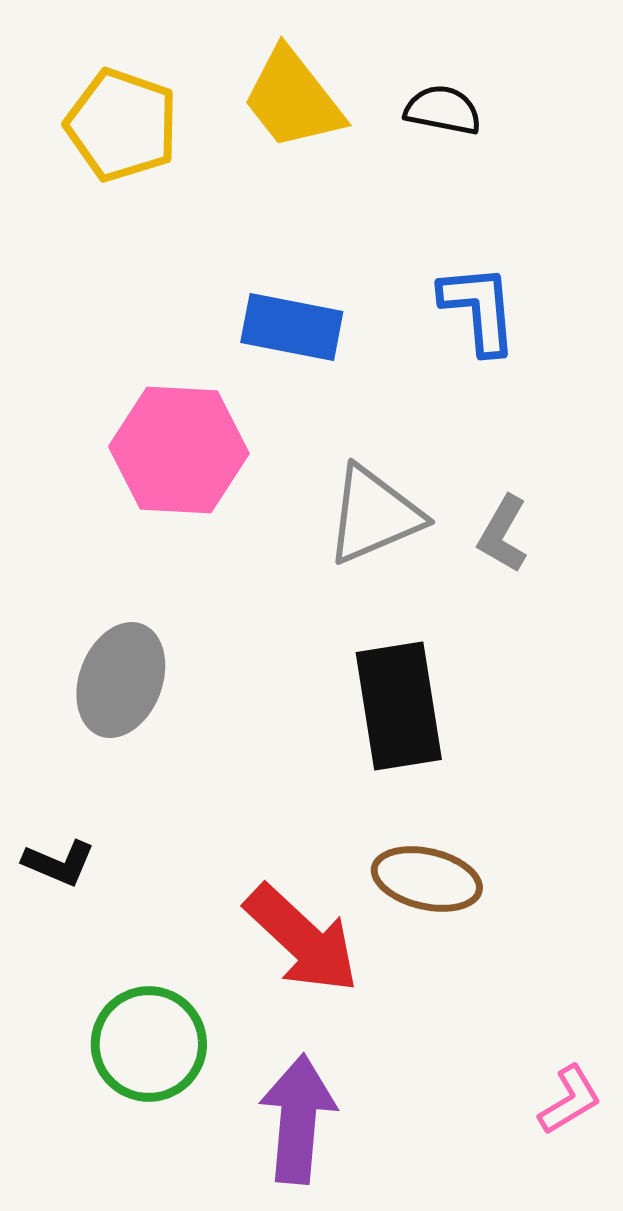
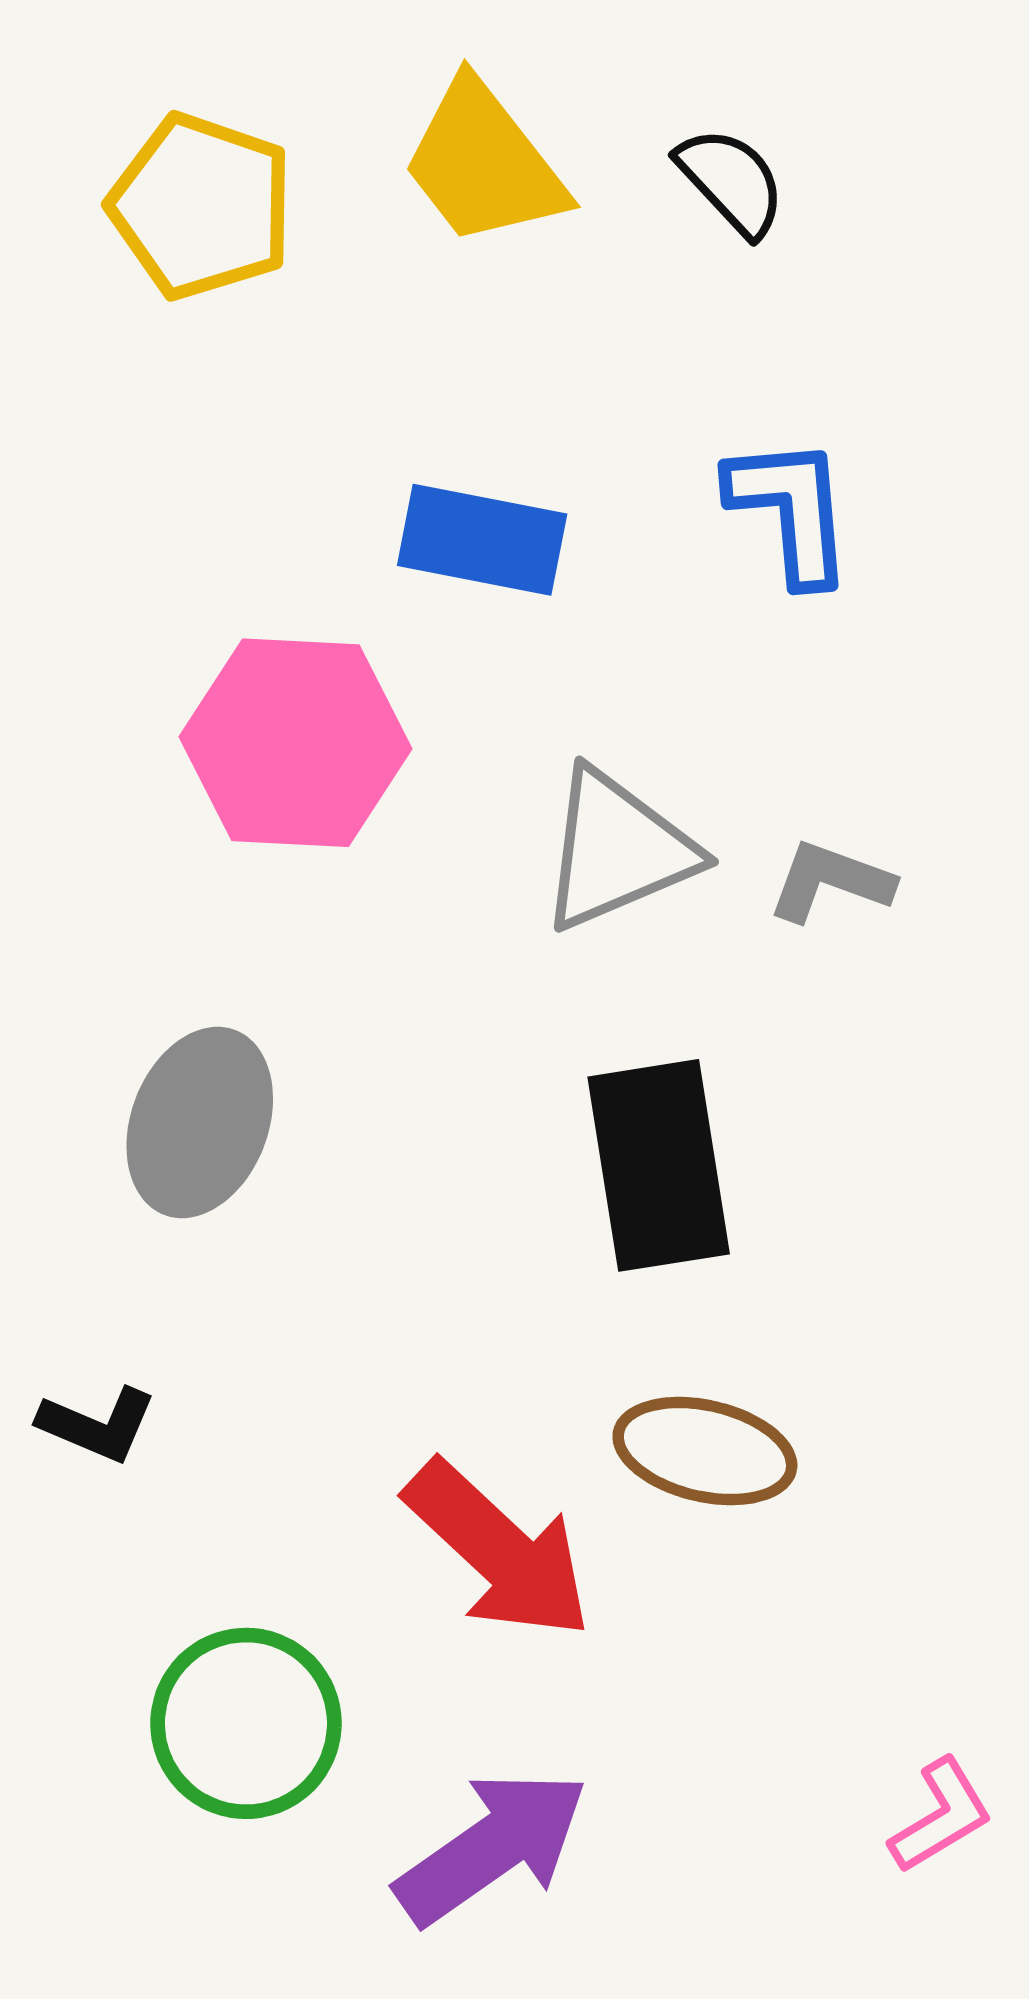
black semicircle: (443, 110) -> (731, 181), turned 36
gray L-shape: (503, 534) -> (830, 881), turned 80
purple arrow: (298, 1119) -> (492, 1847), turned 50

